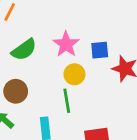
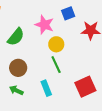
blue square: (100, 50) -> (68, 13), moved

